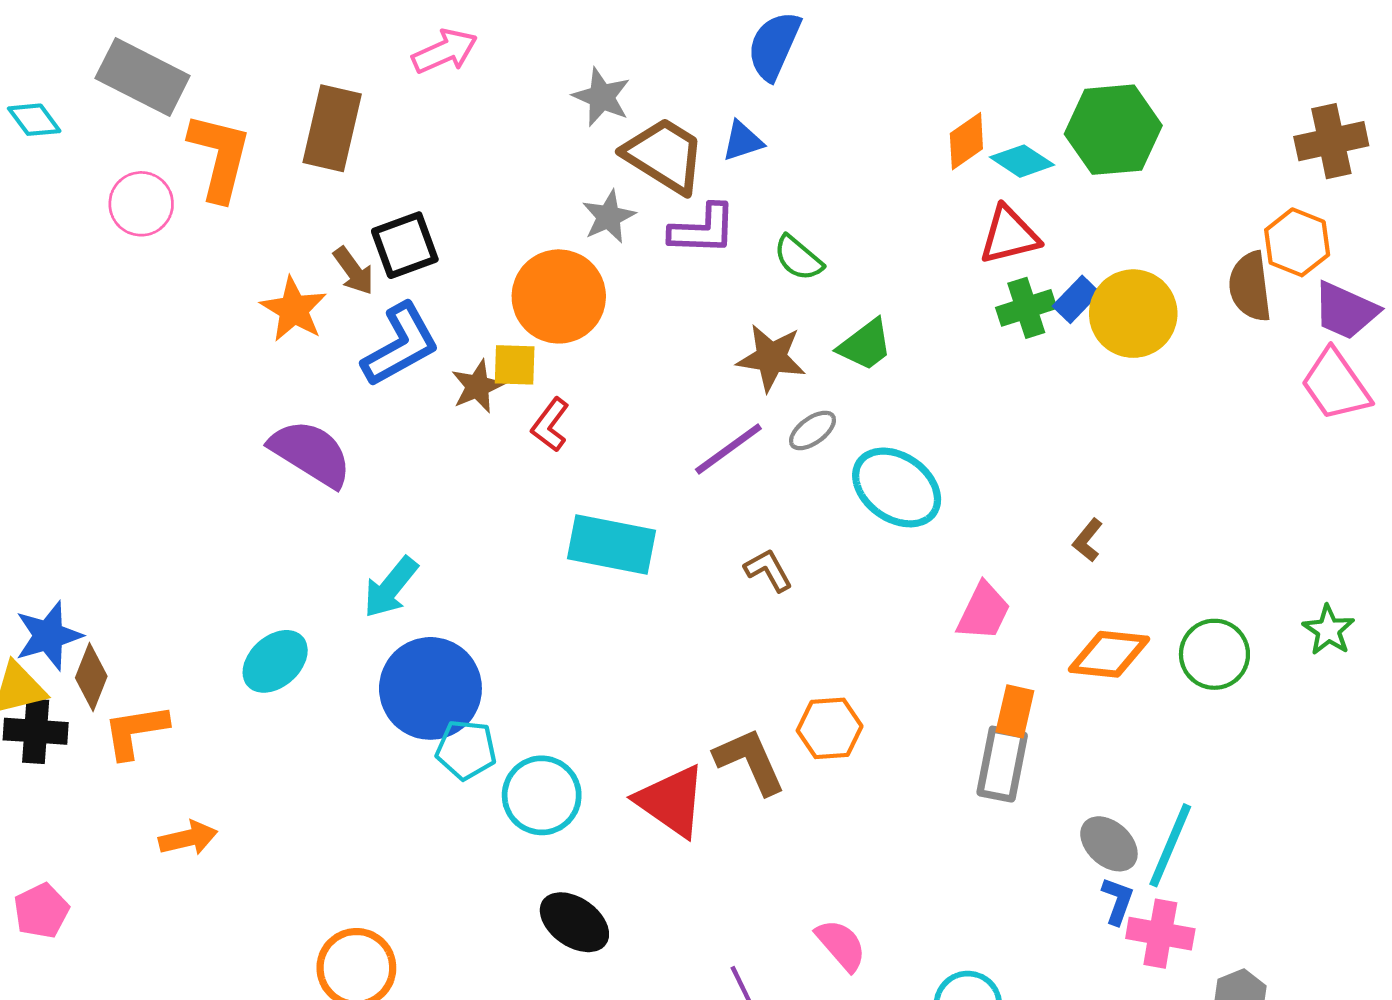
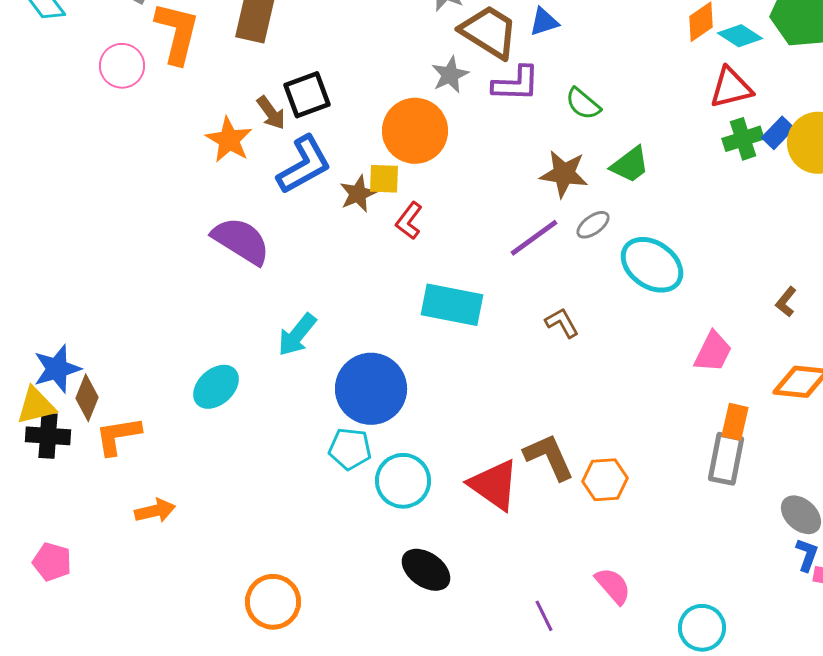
blue circle: (430, 688) -> (371, 389), moved
orange hexagon: (830, 728) -> (605, 480), moved
pink pentagon: (41, 911) -> (52, 562), turned -30

